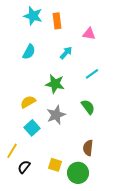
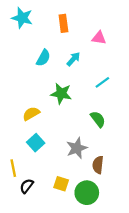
cyan star: (33, 16) -> (22, 18), moved
cyan semicircle: (29, 52) -> (43, 58), moved
gray star: (56, 115) -> (77, 148), moved
yellow line: (12, 151) -> (13, 168), turned -42

